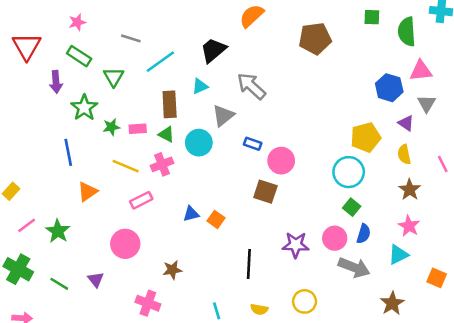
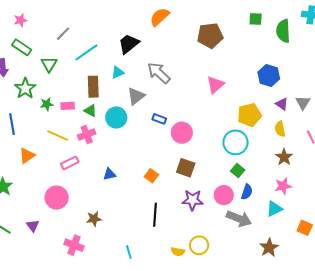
gray line: (131, 38) -> (63, 34), turned -63
pink triangle: (421, 71) -> (215, 85), moved, turned -36
gray triangle: (426, 103) -> (303, 103), moved
brown square: (265, 192) -> (186, 168), moved
orange square: (216, 219) -> (151, 176), moved
pink star: (409, 226) -> (283, 186), turned 30
yellow semicircle: (259, 309) -> (178, 252), moved

